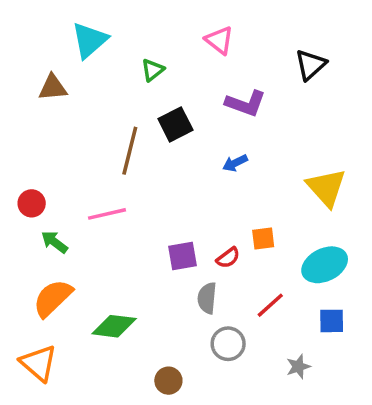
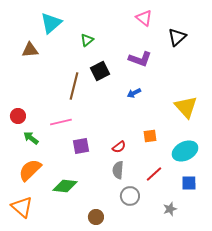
pink triangle: (219, 40) -> (144, 18), moved
purple square: (182, 256) -> (81, 146), moved
red semicircle: (228, 258) -> (119, 147), moved

